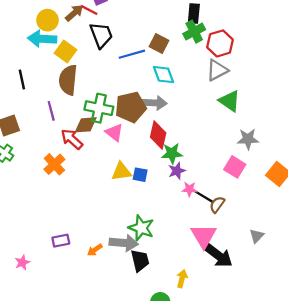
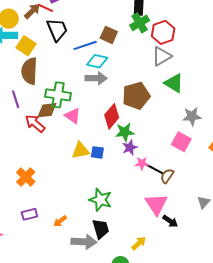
cyan diamond: (164, 75) -> (97, 61), moved, turned -55
gray arrow: (155, 103) -> (96, 78), moved
brown pentagon: (131, 107) -> (136, 96), moved
red diamond: (158, 135) -> (112, 116), turned 30
orange cross: (54, 164) -> (26, 177), moved
gray arrow: (124, 243) -> (84, 242), moved
black arrow: (218, 255) -> (170, 221), size x0.6
yellow arrow: (182, 279) -> (139, 243), turned 35

